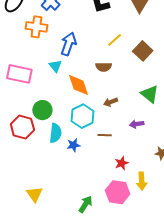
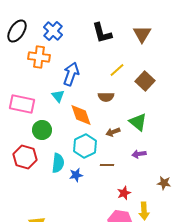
green triangle: (150, 94) -> (138, 122), moved
green circle: (42, 110) -> (42, 130), moved

